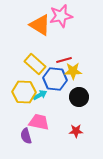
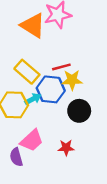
cyan arrow: (40, 95) -> (33, 99), moved
pink trapezoid: (39, 122) -> (32, 140), turned 125
red star: (76, 131) -> (66, 148), moved

